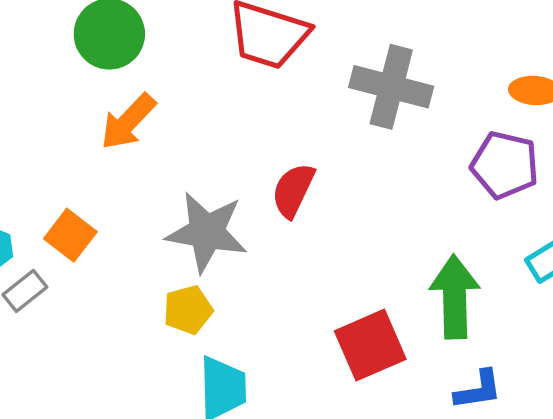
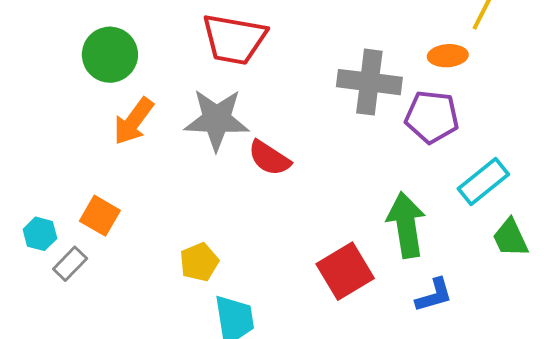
gray cross: (391, 87) -> (369, 82), moved
red semicircle: (293, 190) -> (269, 158), turned -75
gray star: (207, 232) -> (217, 120), moved

